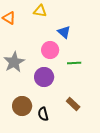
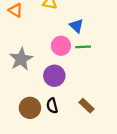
green line: (74, 63) -> (83, 47), moved
black semicircle: (43, 114) -> (52, 106), moved

